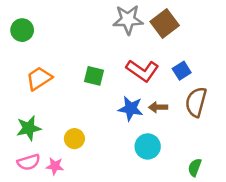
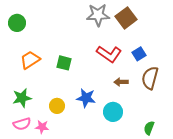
green square: (94, 76) -> (64, 63), moved
blue star: (131, 109) -> (86, 98), moved

